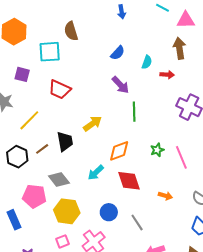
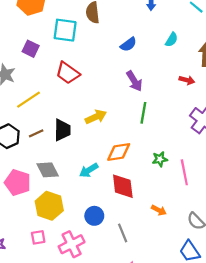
blue semicircle: (118, 53) -> (128, 44), moved
cyan semicircle: (147, 62) -> (172, 40), moved

